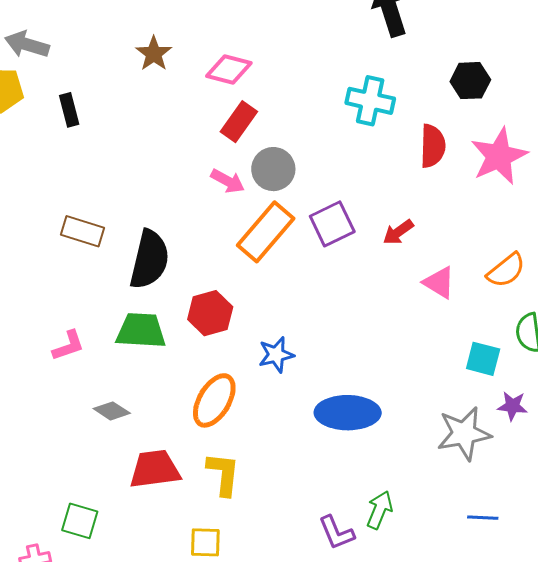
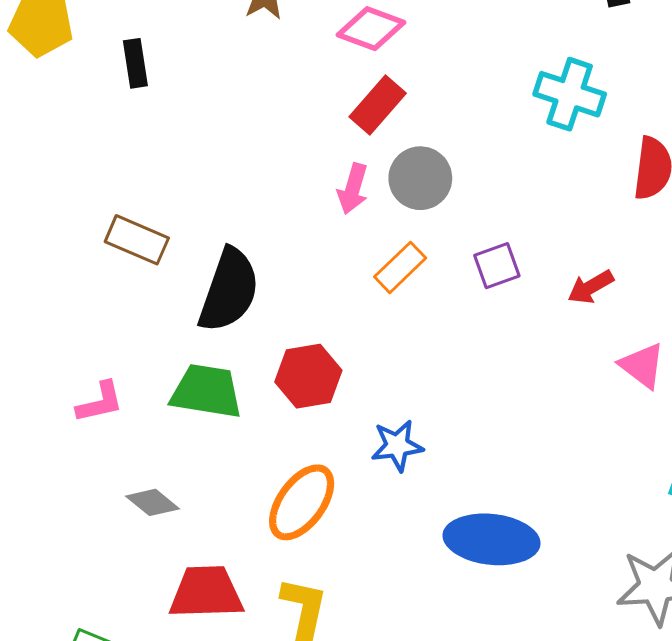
pink arrow: (228, 181) -> (353, 189), turned 72
purple square: (332, 224) -> (497, 266), size x0.7
orange rectangle: (266, 232) -> (400, 267), size x0.6

